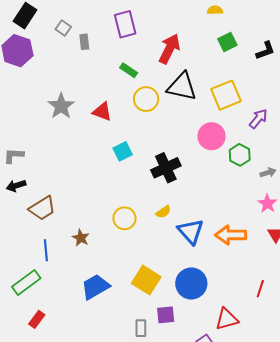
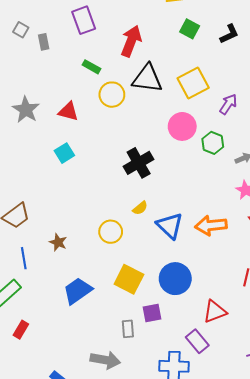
green square: (227, 42) -> (190, 29), turned -30
cyan square: (123, 151) -> (64, 153), moved
yellow circle: (124, 218) -> (111, 232), moved

